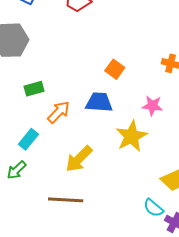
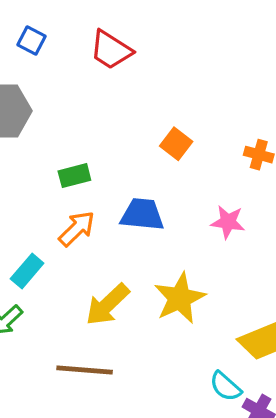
orange square: (115, 69) -> (176, 144), moved
green rectangle: (34, 89) -> (74, 176), moved
yellow star: (131, 136) -> (180, 298), moved

